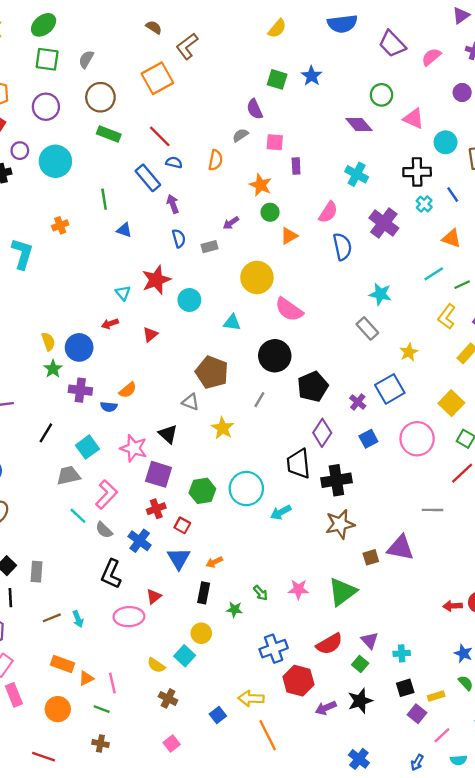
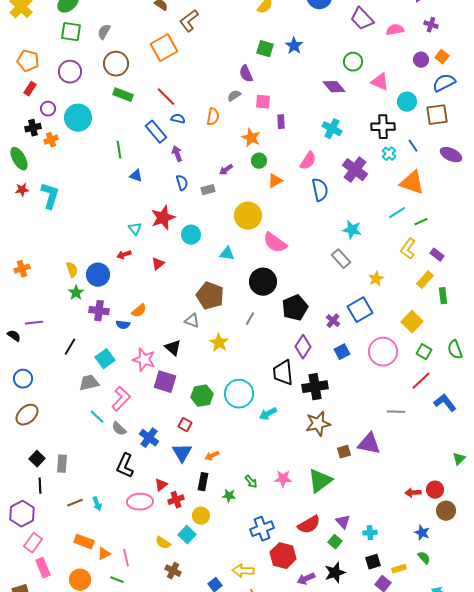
pink semicircle: (431, 57) -> (395, 30), turned 30
orange cross: (60, 225) -> (51, 140), moved
orange triangle: (451, 238) -> (412, 183), size x1.5
red cross: (156, 509) -> (176, 500), moved

